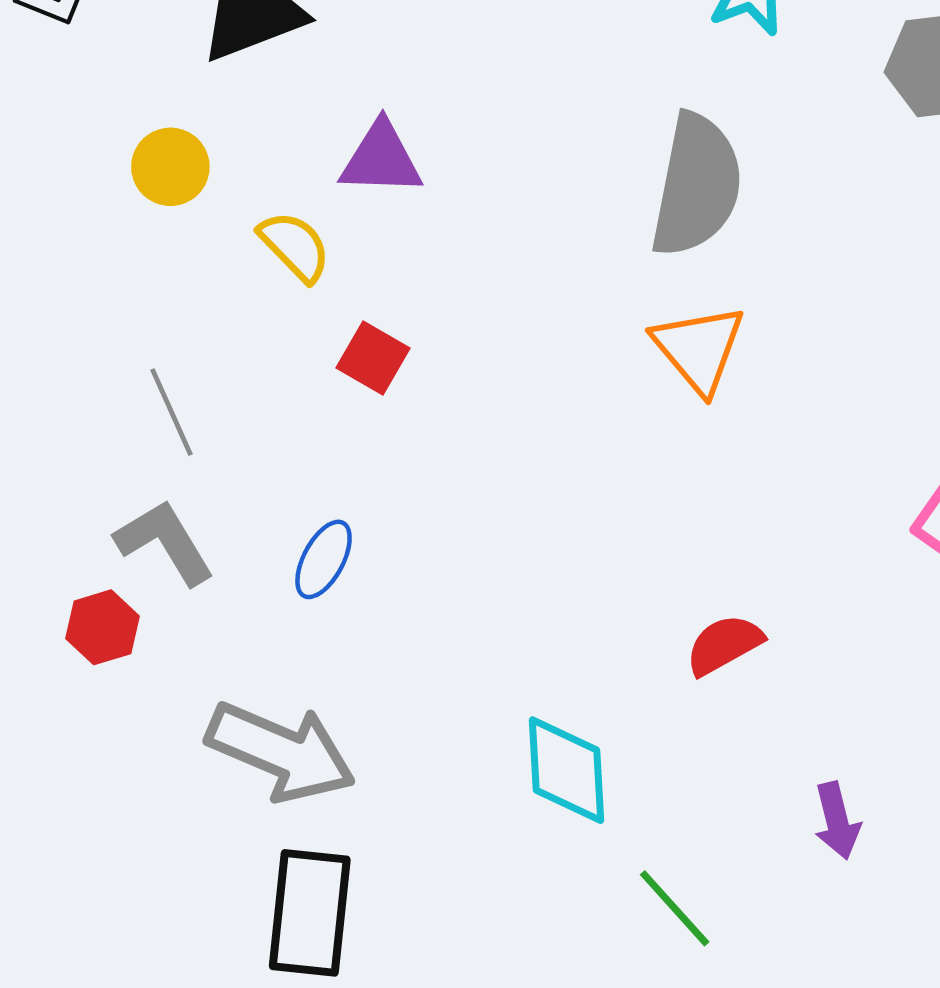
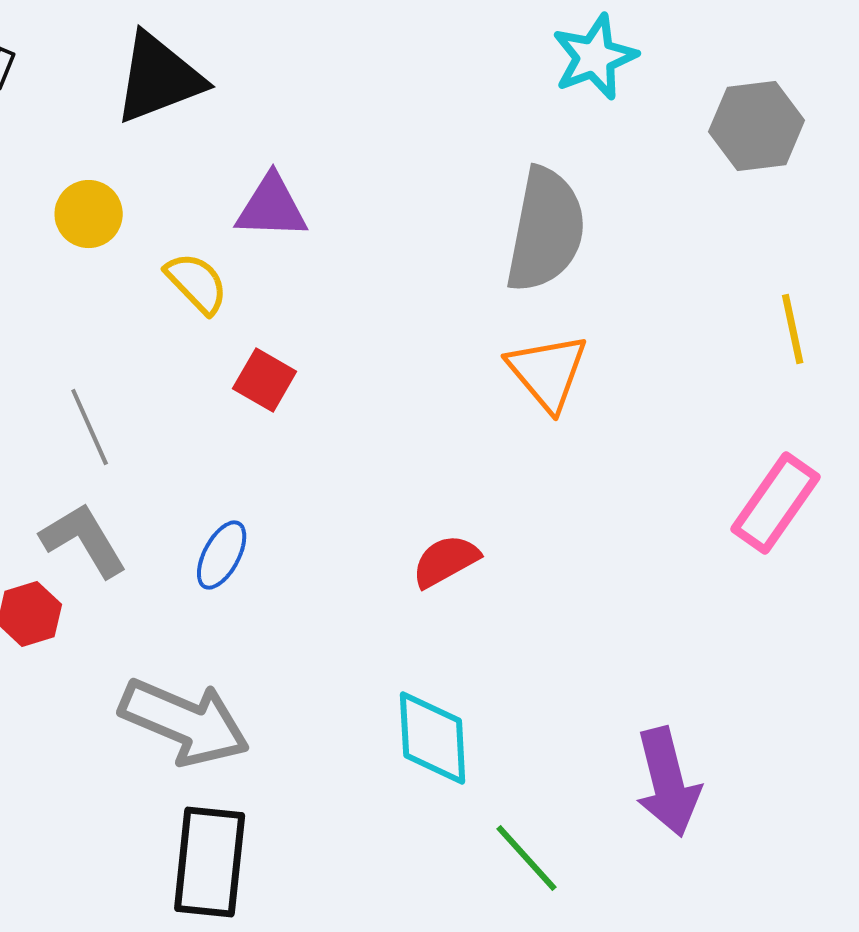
red semicircle: (724, 645) -> (446, 561), moved
purple arrow: (837, 821) -> (668, 782), size x1.6

